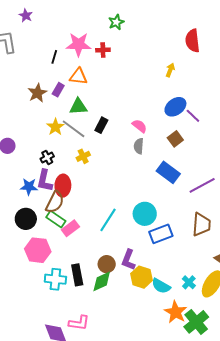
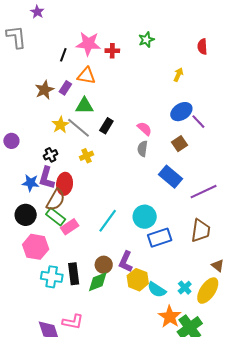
green star: (116, 22) -> (146, 40), moved
red semicircle: (193, 41) -> (202, 47), size x0.7

